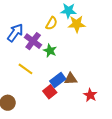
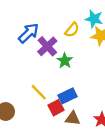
yellow line: (26, 69) -> (39, 92), moved
brown triangle: (71, 79) -> (73, 118), moved

